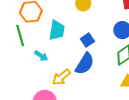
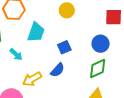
blue semicircle: (85, 64) -> (57, 70), size x0.7

